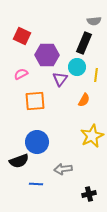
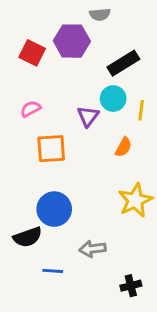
gray semicircle: (94, 21) -> (100, 14), moved
black rectangle: (84, 43) -> (123, 63), turned 35
purple hexagon: (47, 55) -> (72, 41), moved

